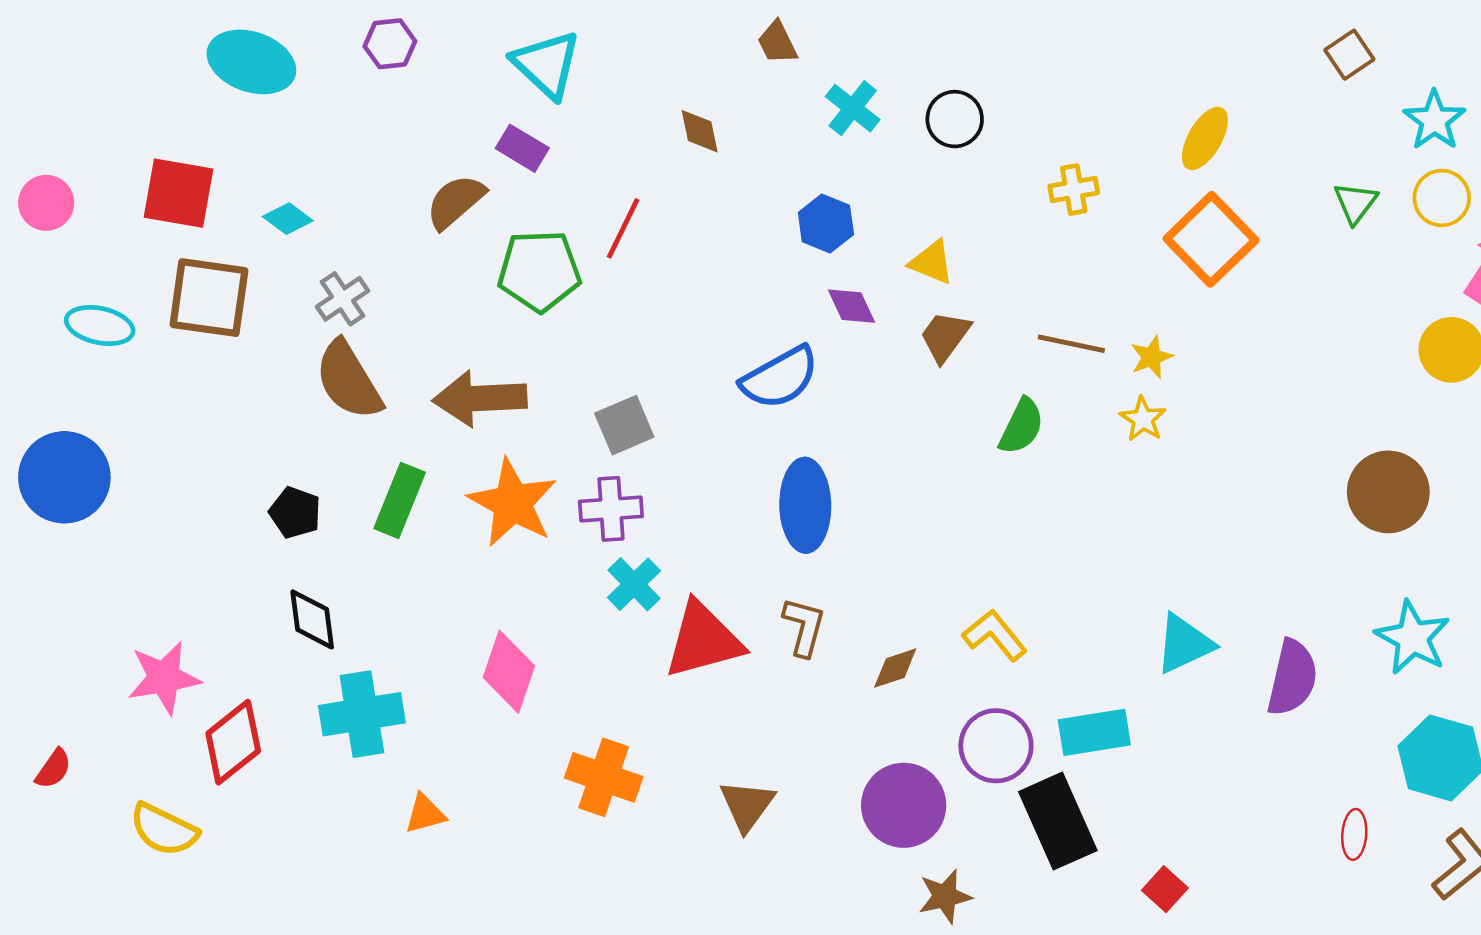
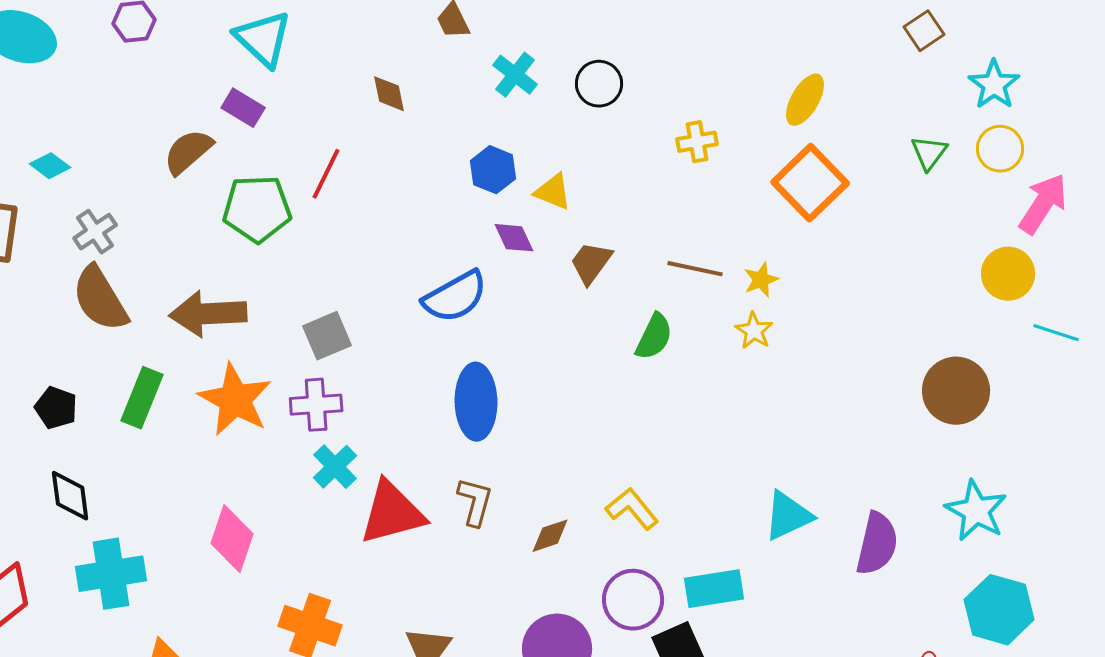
yellow triangle: (932, 262) -> (553, 192), moved

